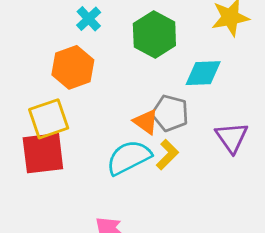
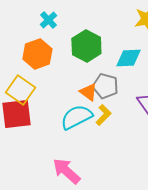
green hexagon: (154, 34) -> (86, 46), moved
yellow square: (49, 119) -> (20, 90), turned -36

